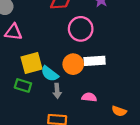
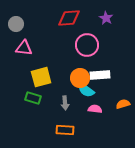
cyan semicircle: (50, 74) -> (86, 90), moved
orange semicircle: (119, 111) -> (123, 104), moved, turned 144

